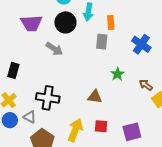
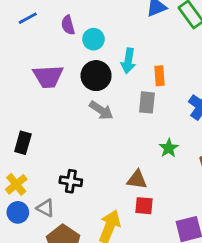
gray arrow: (54, 49) -> (101, 110), moved
black cross: (48, 98) -> (71, 181), size x0.7
red square: (101, 126) -> (144, 206), moved

